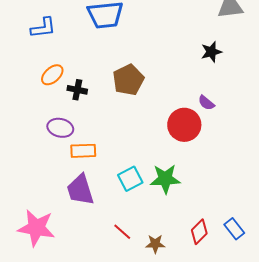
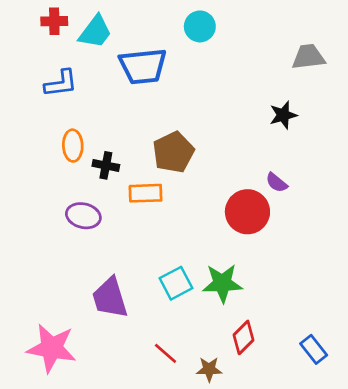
orange ellipse: (52, 75) -> (73, 146), turned -50
orange rectangle: (83, 151) -> (146, 193), moved
red diamond: (199, 232) -> (244, 337), moved

